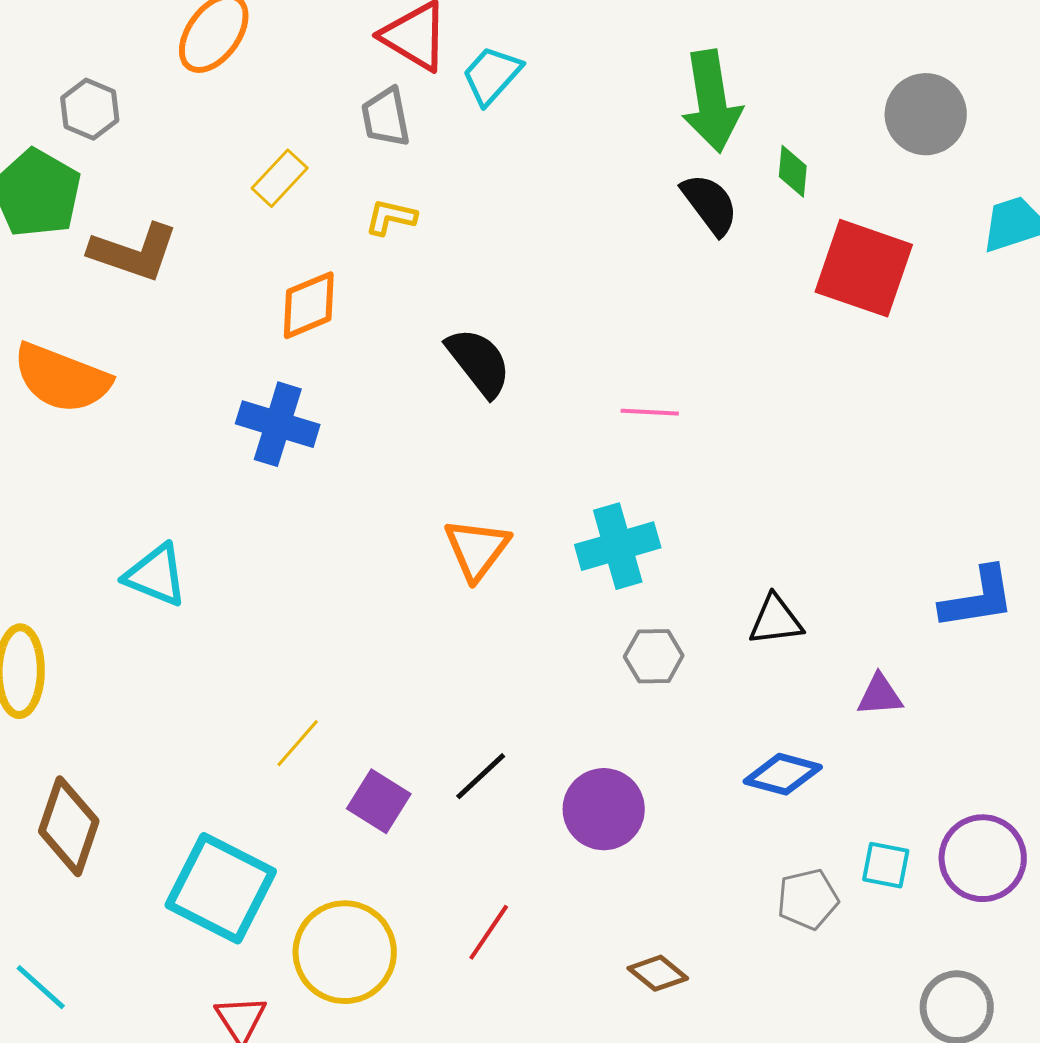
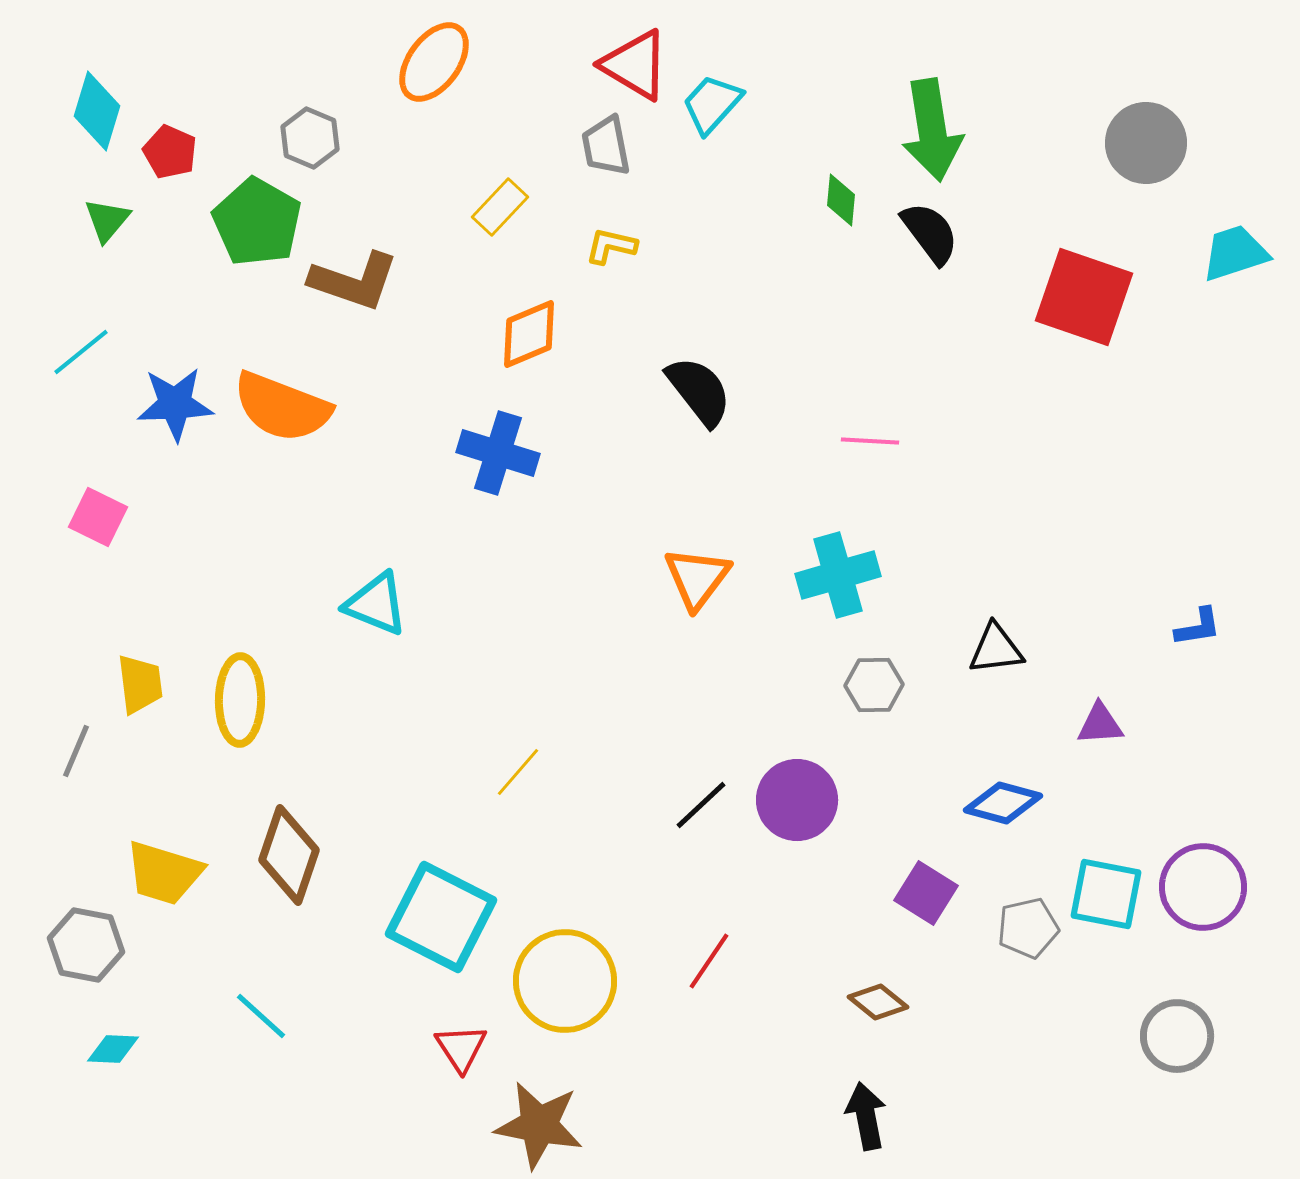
green diamond: (793, 171) -> (841, 200), moved
blue L-shape: (978, 598) -> (1198, 627), size x0.6
purple square: (379, 801) -> (926, 893), moved
purple circle: (604, 809) -> (797, 800), moved
cyan square: (886, 865) -> (1106, 894), size x1.5

